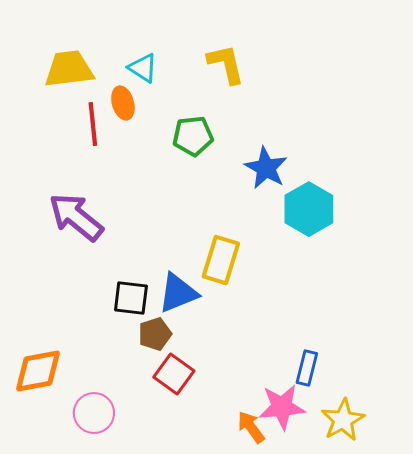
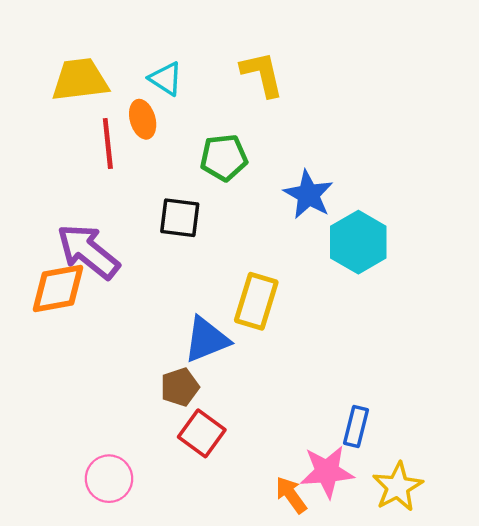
black square: (131, 298) -> (180, 218), moved
orange diamond: (38, 371) -> (58, 289), moved

